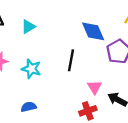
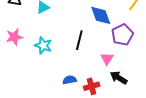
pink triangle: (95, 87) -> (107, 59), moved
blue semicircle: (29, 107) -> (70, 80), moved

